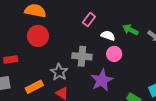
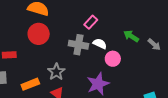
white semicircle: (108, 36) -> (100, 44), moved
gray cross: (82, 56) -> (78, 45), moved

